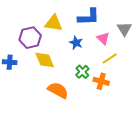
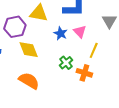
pink triangle: (103, 38) -> (80, 31), moved
yellow line: (110, 58) -> (94, 50), turned -35
orange semicircle: (58, 90) -> (29, 81), moved

